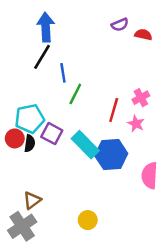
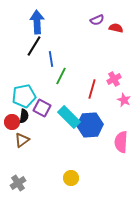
pink star: (136, 124) -> (124, 100), moved
red circle: (15, 138) -> (12, 122), moved
brown triangle: (32, 200) -> (22, 140), moved
gray cross: (22, 226) -> (18, 183), size x0.7

